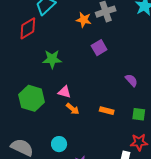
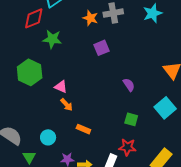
green star: (52, 59) -> (52, 39), moved
green hexagon: (32, 98) -> (30, 72), moved
orange rectangle: (107, 111) -> (83, 129), moved

